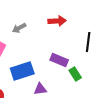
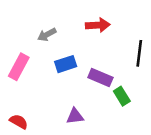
blue rectangle: (22, 71) -> (66, 64), moved, size x0.7

